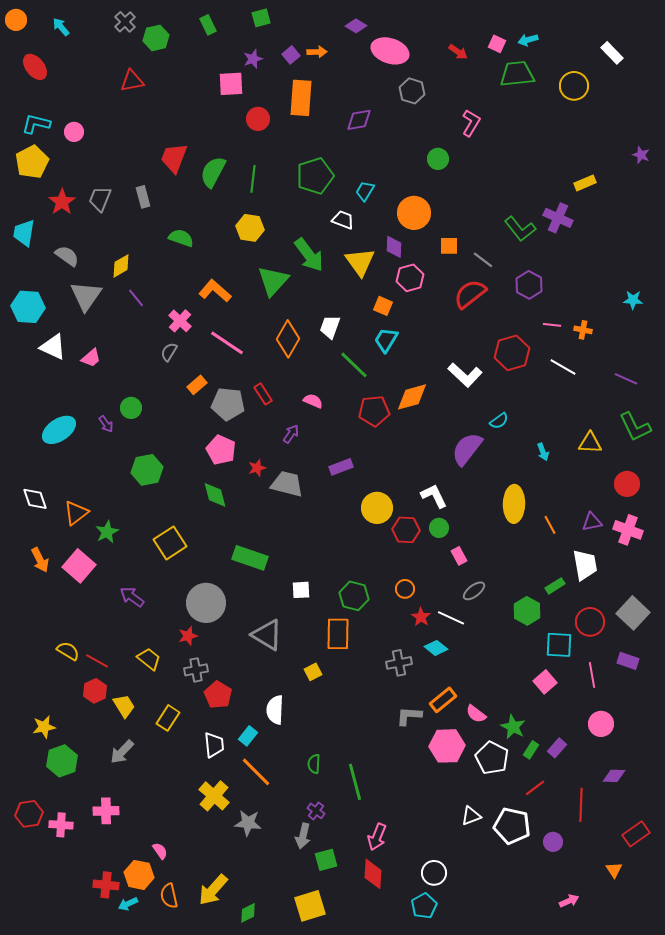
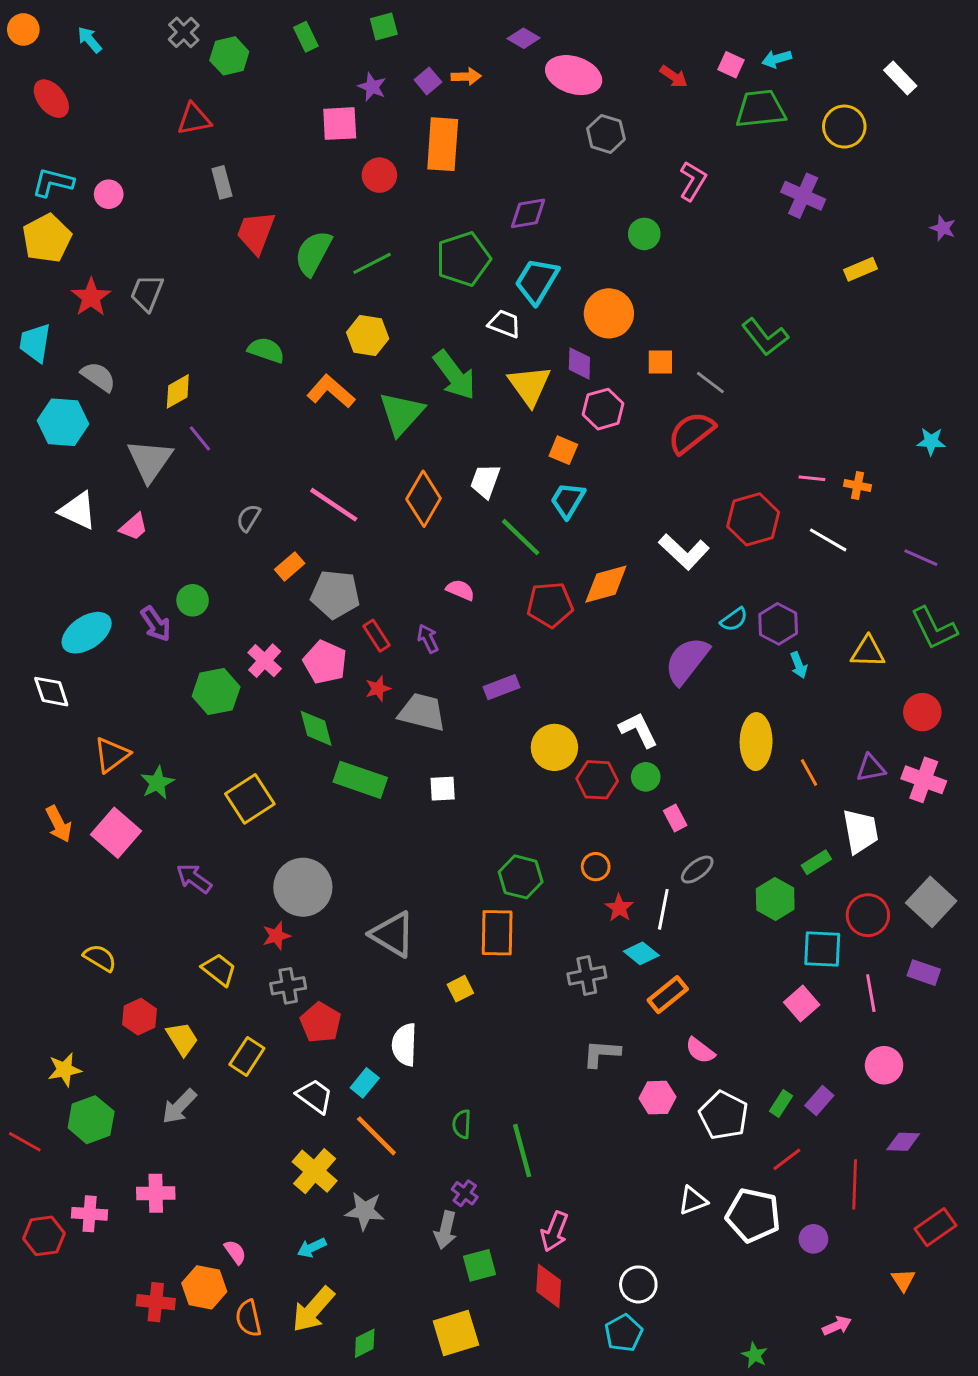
purple star: (253, 59) -> (372, 87), turned -30
purple diamond: (359, 120) -> (528, 213), moved
green line: (253, 179) -> (372, 263), turned 56
cyan trapezoid: (365, 191) -> (537, 281), size x1.6
gray rectangle: (143, 197) -> (222, 182), moved
purple cross: (558, 218) -> (803, 196), moved
purple hexagon: (529, 285) -> (778, 624), moved
orange L-shape: (215, 291) -> (331, 391), moved
gray triangle: (86, 296) -> (150, 461), moved
cyan hexagon: (28, 307) -> (63, 422), moved
pink cross: (180, 321) -> (265, 661), moved
red rectangle: (263, 394) -> (376, 636), moved
purple arrow: (106, 424) -> (156, 624), size x1.4
purple arrow: (291, 434) -> (428, 639), turned -60
white diamond: (35, 499) -> (51, 692), moved
green rectangle: (250, 558) -> (360, 780), moved
white square: (301, 590) -> (443, 789), moved
white line: (451, 618) -> (663, 909), turned 76
red line: (97, 661) -> (25, 1142), moved
orange rectangle: (443, 700) -> (668, 995), moved
green star: (513, 727) -> (755, 1355), moved, size x0.7
white trapezoid: (214, 745) -> (315, 1096), turned -48
pink hexagon: (447, 746) -> (657, 1098), size x0.7
red hexagon: (29, 814) -> (44, 1236), moved
cyan arrow: (128, 904) -> (312, 1248), moved

